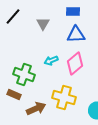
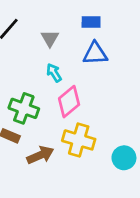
cyan arrow: (51, 60) -> (54, 73), moved, turned 80
pink diamond: (75, 64) -> (69, 102), moved

